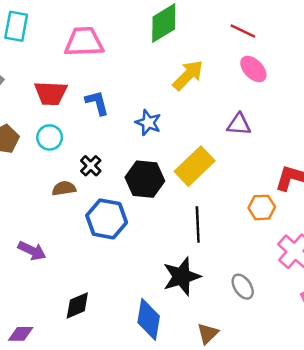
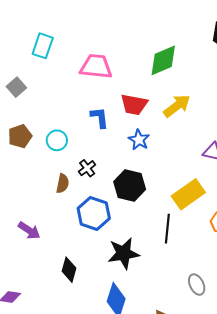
red trapezoid: (51, 93) -> (134, 105), moved
yellow rectangle: (195, 166) -> (188, 194), moved
brown semicircle: (64, 188) -> (63, 183), turned 102
black star: (182, 276) -> (124, 253), moved
black diamond: (77, 305) -> (69, 270), moved, turned -60

